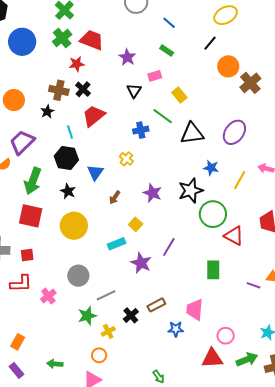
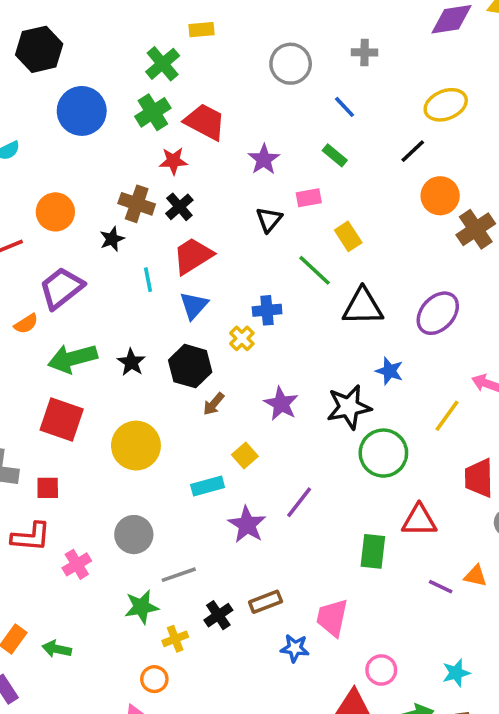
blue cross: (141, 130) -> (267, 310), moved
black hexagon: (66, 158) -> (190, 366), moved
blue triangle: (95, 172) -> (194, 305), moved
yellow line: (240, 180) -> (447, 416), moved
green arrow: (33, 181) -> (72, 358), turned 48
black star: (68, 191) -> (131, 362), moved
red triangle: (234, 236) -> (419, 520), moved, turned -35
green arrow: (55, 364) -> (57, 649), moved

